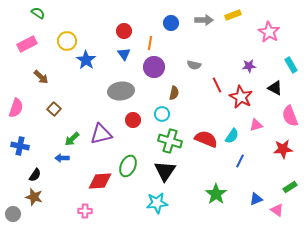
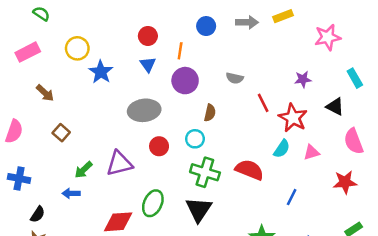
pink star: (269, 32) -> (328, 37), turned 30
cyan semicircle: (232, 136) -> (282, 149), moved

